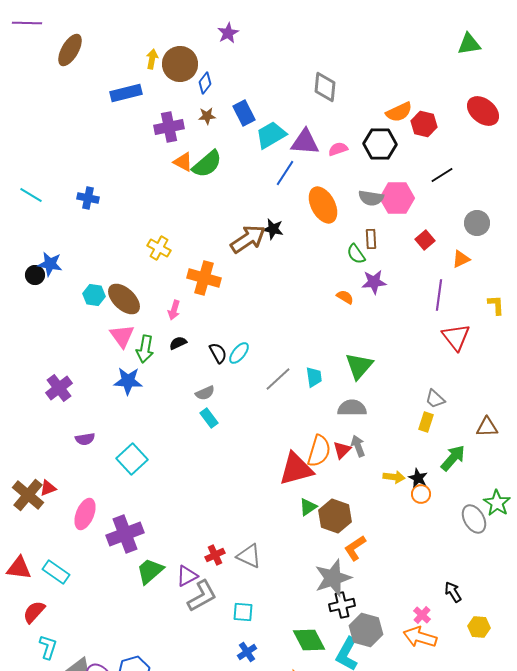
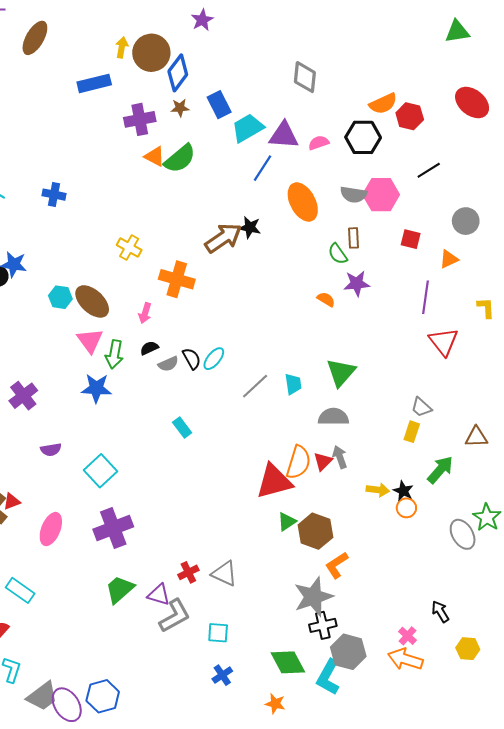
blue diamond: (205, 83) -> (178, 73), size x1.6
red square: (425, 240) -> (411, 239), turned -36
gray semicircle: (205, 393) -> (168, 364), moved
purple cross: (125, 534) -> (113, 528), moved
purple triangle: (187, 576) -> (159, 595), turned 45

